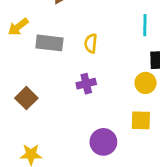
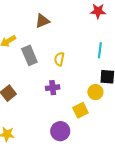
gray rectangle: (49, 43) -> (29, 55), turned 54
yellow square: (141, 120) -> (80, 110), moved, turned -35

